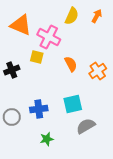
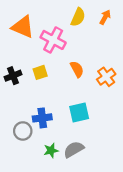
yellow square: (37, 57) -> (40, 72), moved, turned -32
gray circle: (12, 117) -> (23, 131), moved
gray semicircle: (86, 126) -> (74, 149), moved

